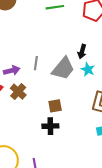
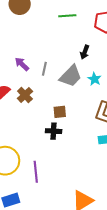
black arrow: (82, 52) -> (85, 52), moved
purple arrow: (12, 71) -> (22, 64), moved, turned -126

